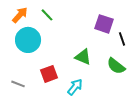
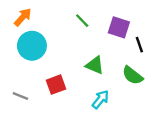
green line: (47, 15) -> (82, 21), moved
cyan arrow: (75, 87) -> (101, 99), moved

